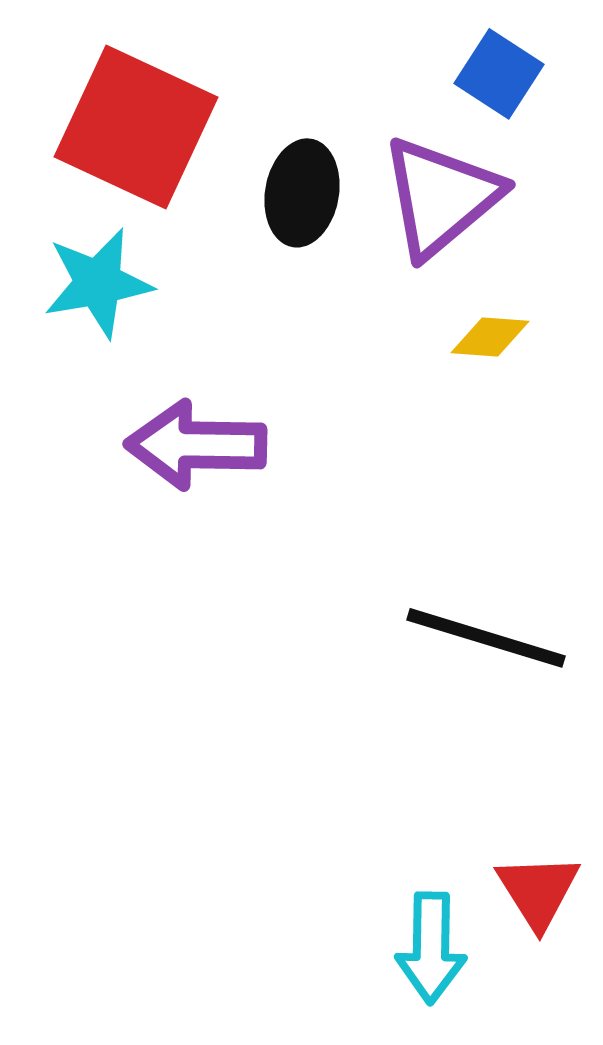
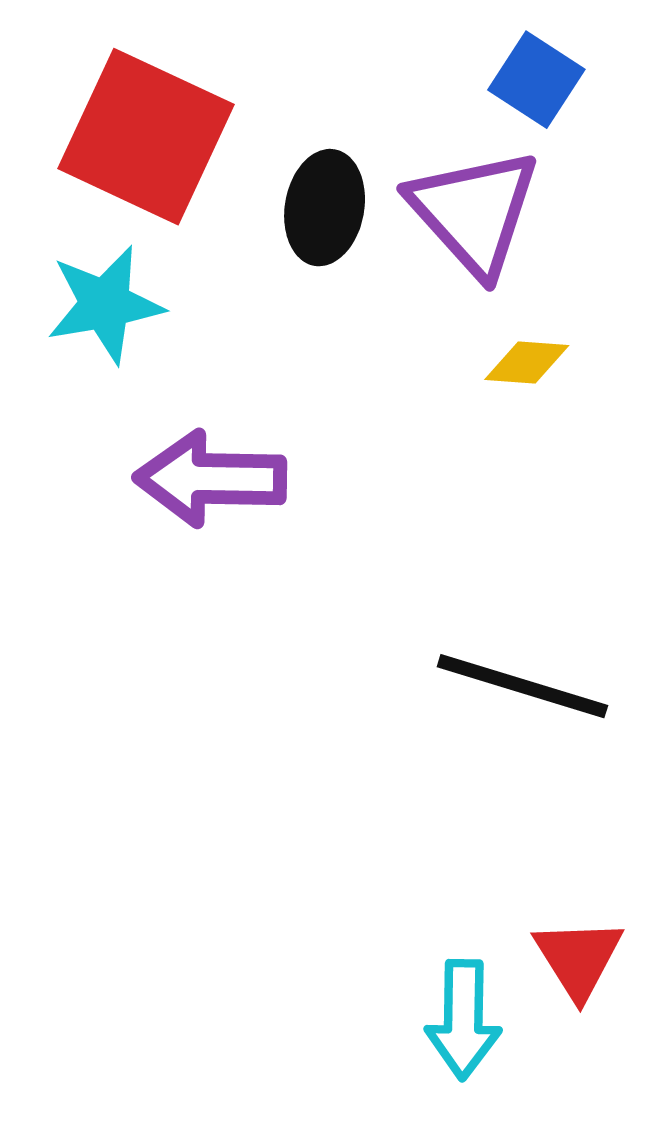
purple triangle: (441, 197) -> (474, 212), turned -32

